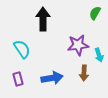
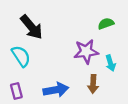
green semicircle: (95, 13) -> (106, 24), moved, turned 40
black arrow: (43, 19) -> (31, 27), moved, turned 140

